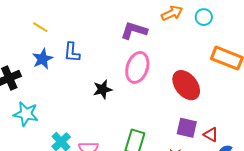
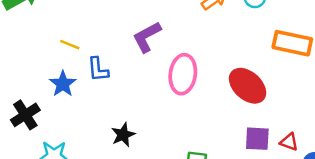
yellow line: (40, 27) -> (70, 45), moved
purple L-shape: (134, 31) -> (147, 37), moved, turned -36
black star: (103, 89) -> (123, 135), moved

